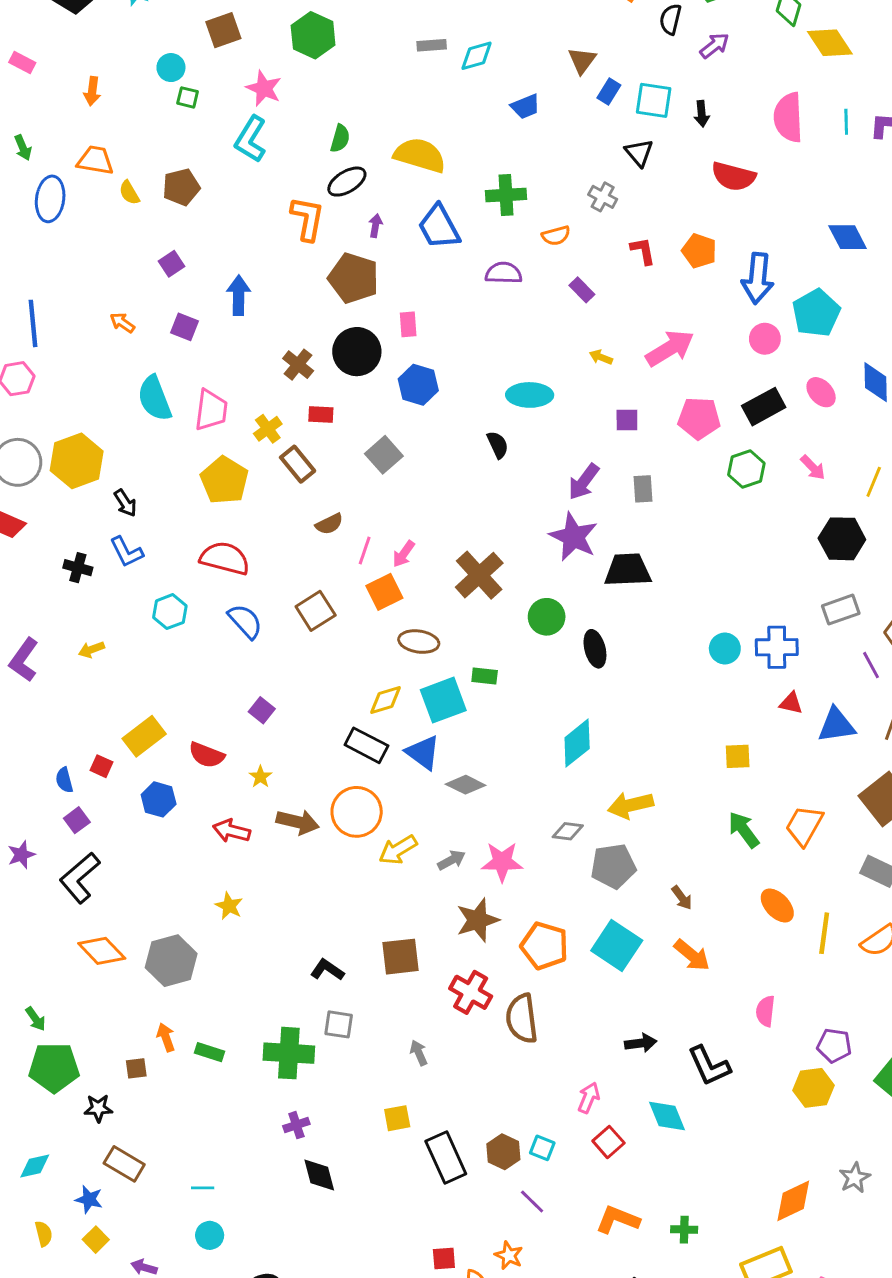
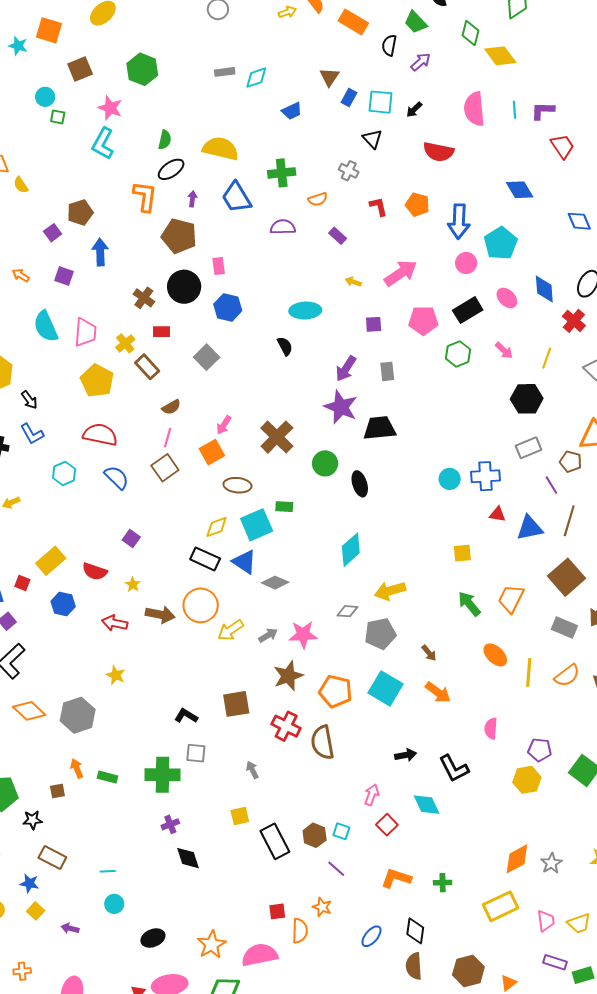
black arrow: (702, 114) -> (414, 110), turned 54
brown pentagon: (181, 187) -> (80, 212), moved
pink line: (365, 551) -> (168, 437), moved
gray star: (855, 1178) -> (551, 863), moved

